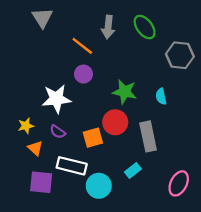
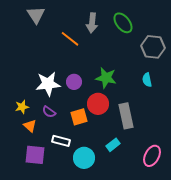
purple circle: (83, 74) -> (74, 82), moved
cyan semicircle: (161, 96) -> (147, 80), moved
white rectangle: (72, 166) -> (61, 141), size x0.7

